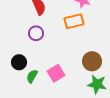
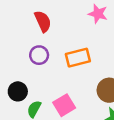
orange rectangle: (74, 21) -> (78, 58), moved

